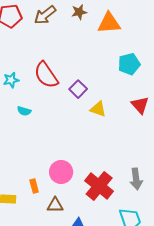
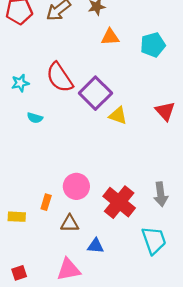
orange triangle: (109, 23) -> (110, 37), moved, size x0.7
cyan pentagon: (129, 64) -> (153, 45), moved
purple square: (78, 89) -> (95, 93), size x1.6
orange rectangle: (34, 186) -> (46, 202), turned 32

